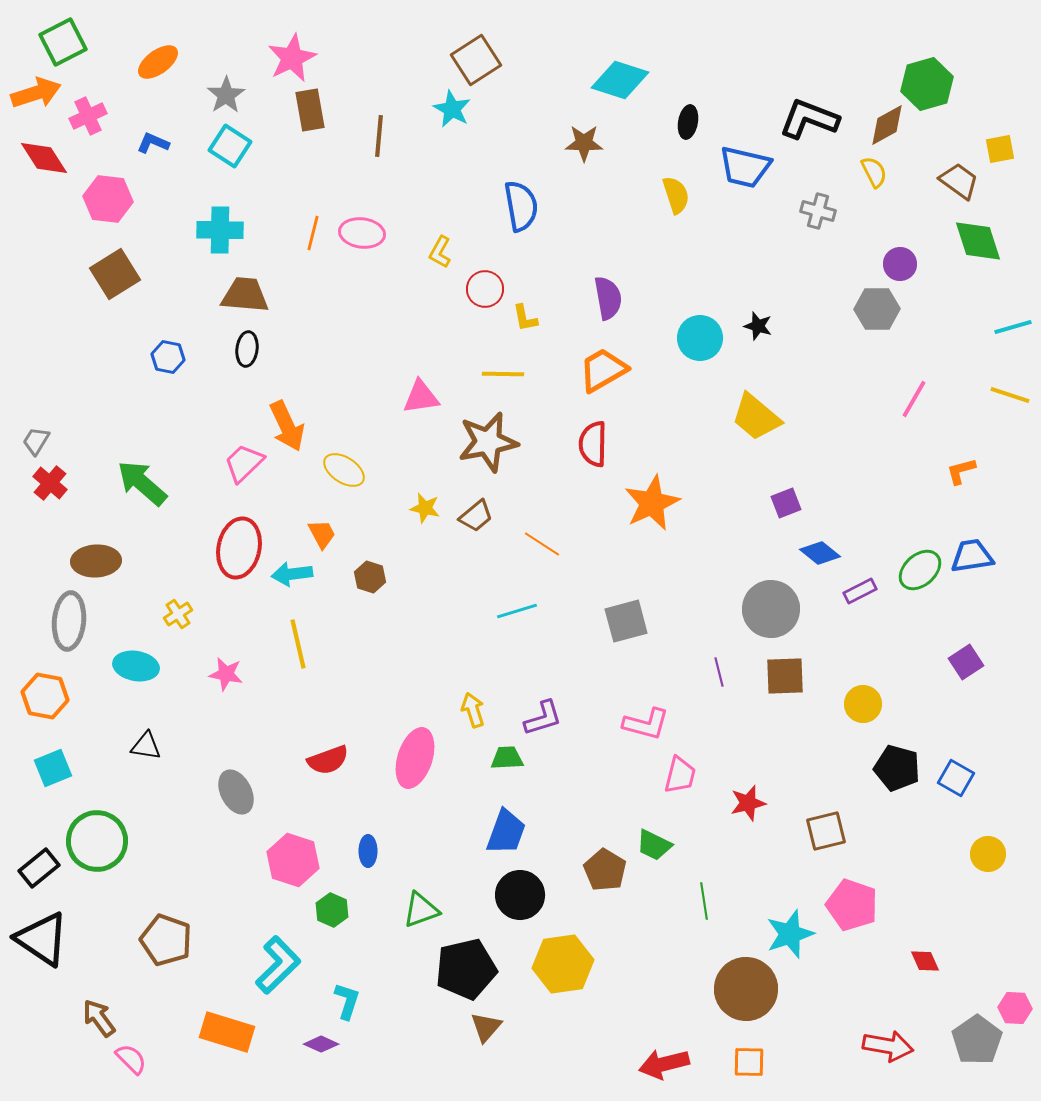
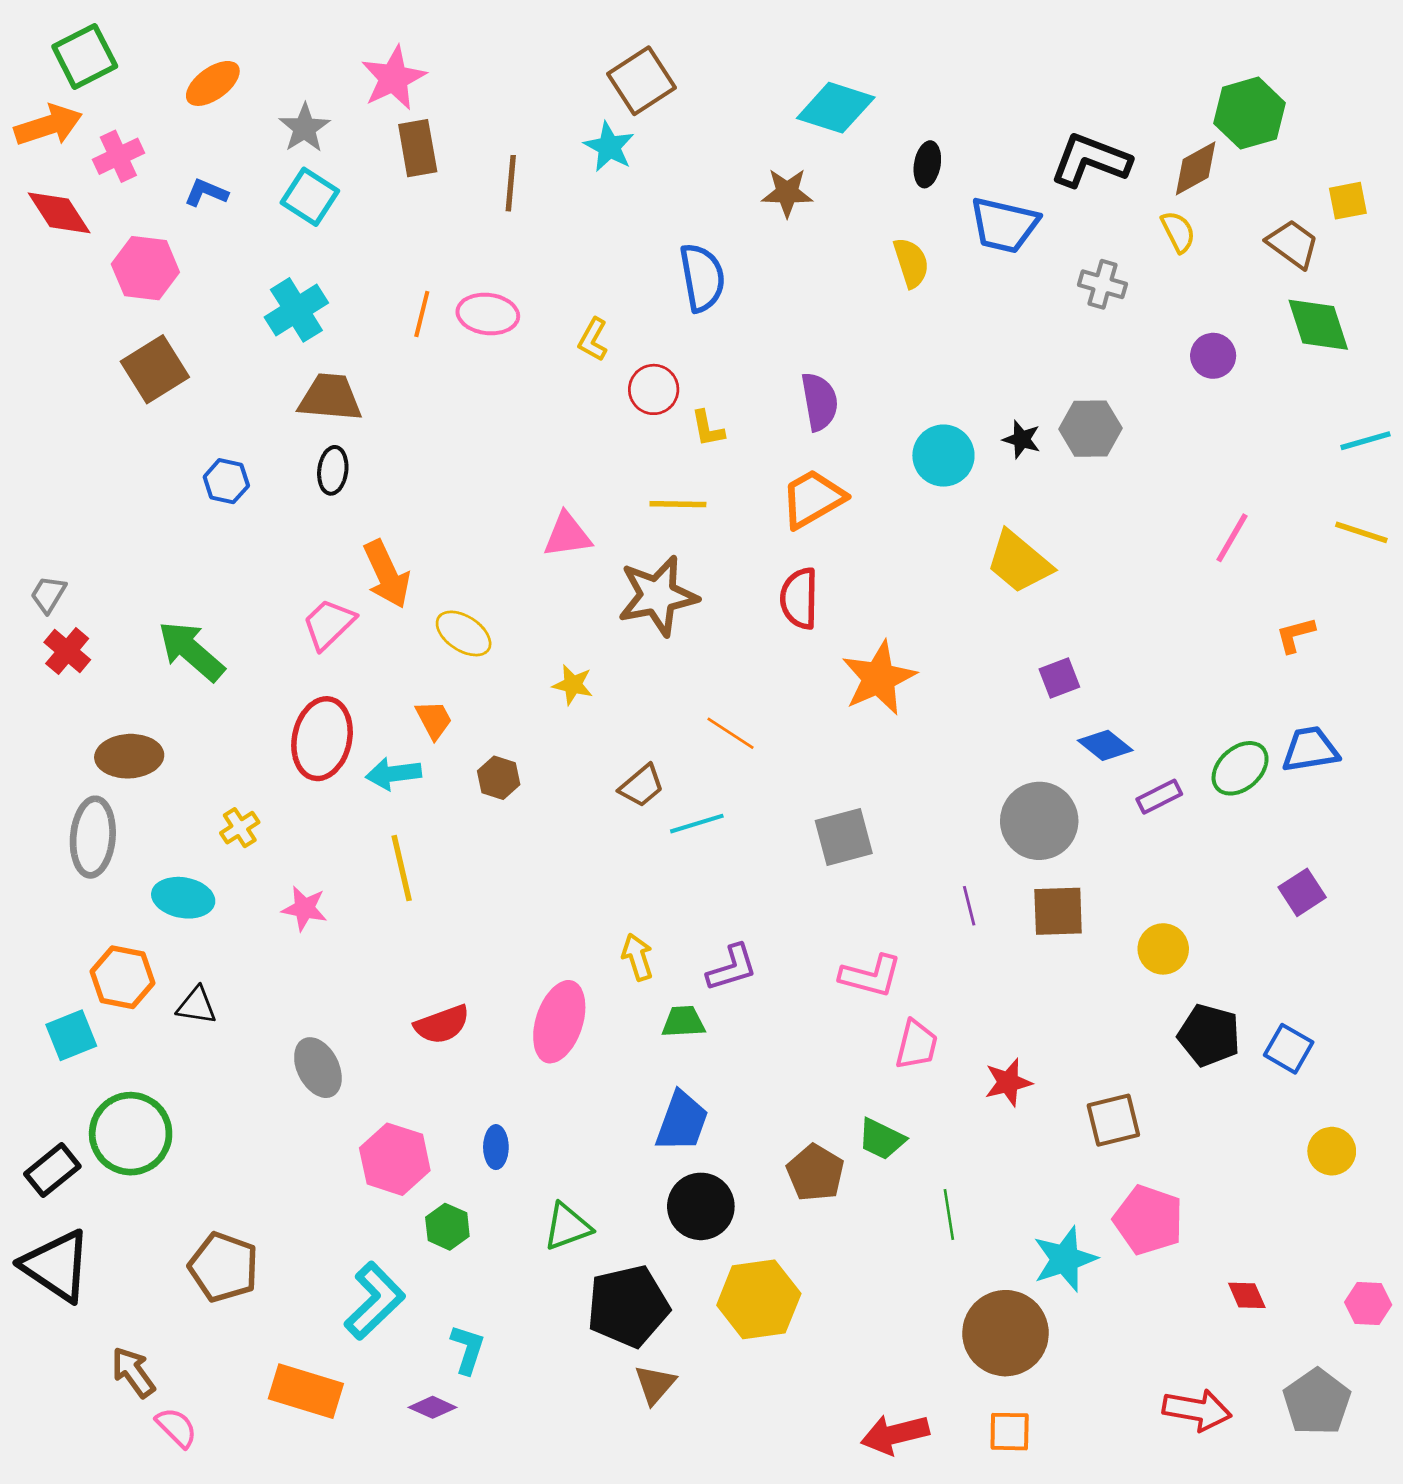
cyan cross: (220, 230) -> (296, 310), turned -33
gray hexagon: (877, 309) -> (1090, 429), moved
brown trapezoid: (476, 516) -> (642, 786), moved
orange hexagon: (45, 696) -> (122, 977), moved
pink hexagon: (1015, 1008) -> (1368, 1303), moved

